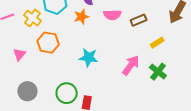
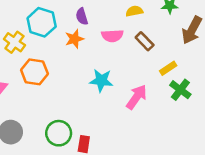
brown rectangle: (139, 20) -> (145, 41), turned 70
cyan star: (89, 57) -> (101, 81), moved
green cross: (158, 72) -> (180, 90), moved

